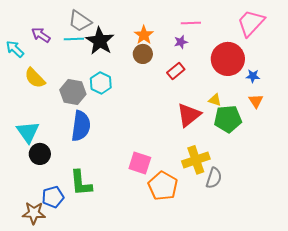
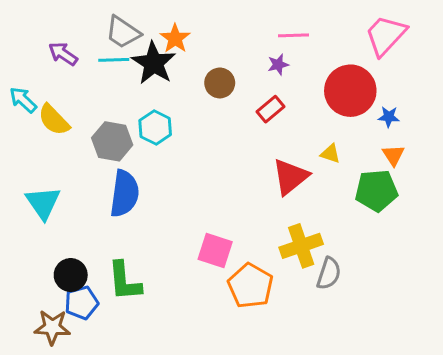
orange star: (144, 35) -> (175, 38), moved
cyan arrow: (15, 49) -> (23, 100), moved
green pentagon: (228, 119) -> (376, 191), moved
black circle: (40, 154) -> (71, 275), moved

